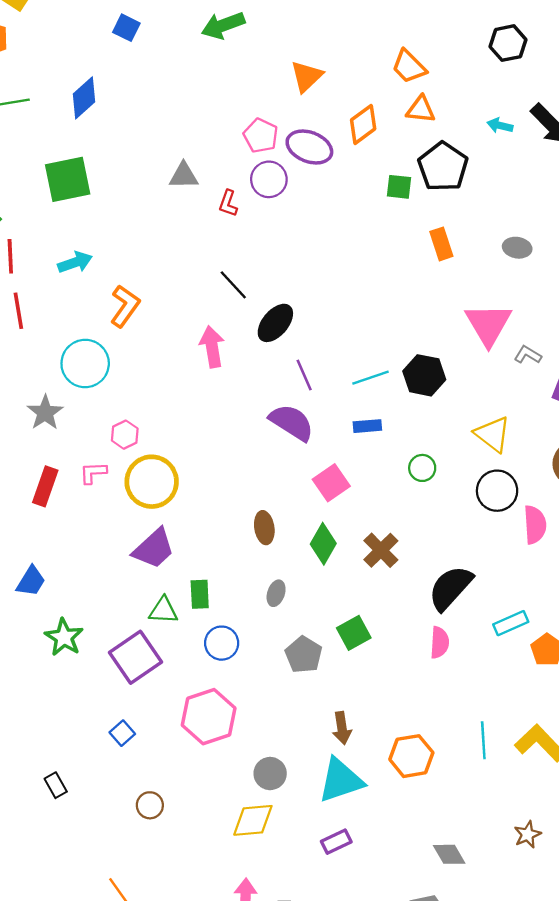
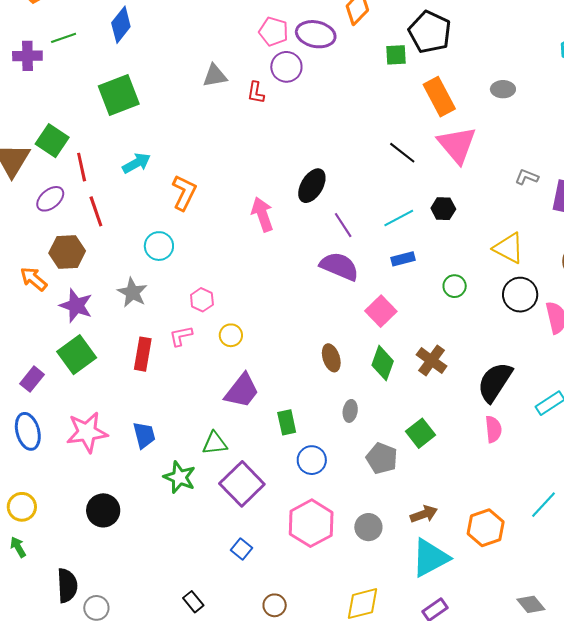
orange rectangle: (441, 244) -> (439, 97), size x1.4
black line: (233, 285) -> (402, 153), moved
pink triangle: (488, 324) -> (457, 145), moved
cyan circle: (85, 363) -> (159, 246), size x0.7
black hexagon: (424, 375) -> (443, 209), size x0.7
yellow circle: (152, 482) -> (231, 335), size x0.5
blue trapezoid: (31, 581) -> (144, 435), turned -36
green triangle: (163, 610) -> (215, 443), moved
brown arrow: (342, 728) -> (424, 514), turned -92
cyan line: (483, 740) -> (543, 505), turned 56
gray circle: (270, 774) -> (368, 527), moved

